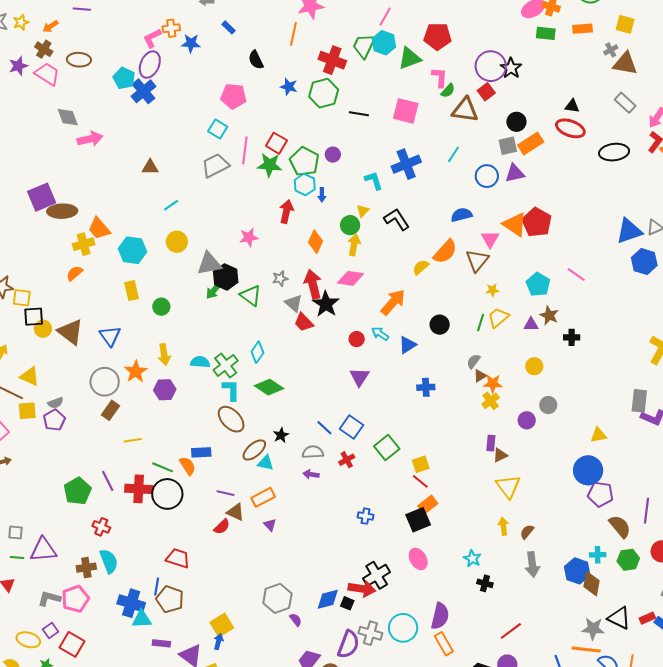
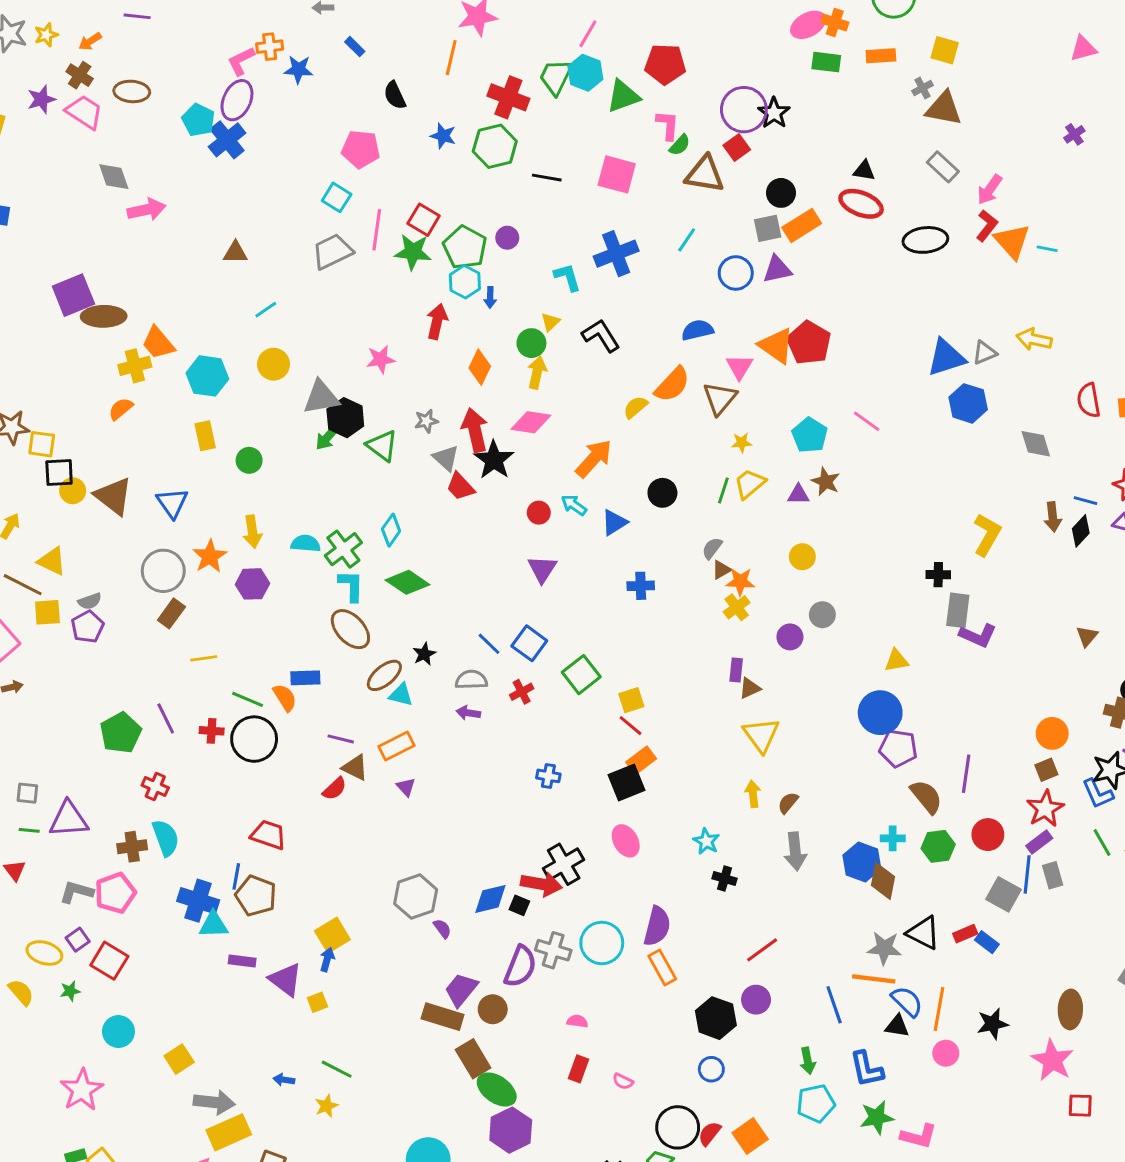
black cross: (572, 337) -> (938, 575), moved
red cross: (139, 489) -> (212, 731), size x0.6

